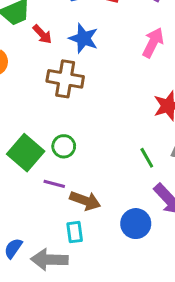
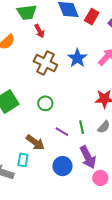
blue star: (84, 38) -> (77, 58), moved
green circle: (64, 146) -> (45, 103), moved
purple line: (54, 184) -> (62, 132), moved

